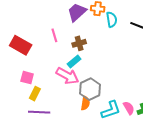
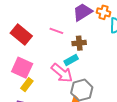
pink line: (54, 35) -> (56, 31), turned -64
pink square: (27, 78) -> (22, 68), size x1.5

